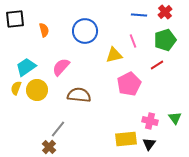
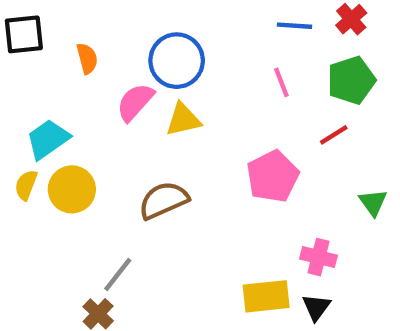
yellow triangle: (114, 55) -> (183, 120), moved
pink semicircle: (61, 67) -> (135, 102), moved
brown semicircle: (79, 95) -> (164, 200), turned -30
green triangle: (175, 118) -> (373, 202), moved

